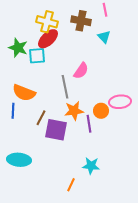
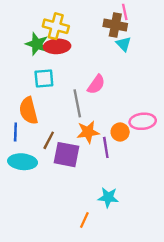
brown cross: (81, 21) -> (115, 25), moved
red ellipse: (48, 39) -> (57, 46), turned 40
green star: (18, 48) -> (37, 44), moved
cyan square: (37, 56) -> (44, 78), moved
orange semicircle: (24, 93) -> (28, 111), turned 55
cyan ellipse: (19, 160) -> (23, 162), moved

